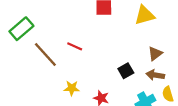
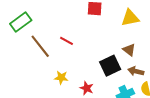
brown triangle: (155, 54) -> (129, 50), moved, turned -48
black square: (126, 71) -> (110, 66), size x1.5

